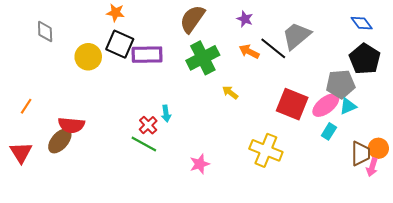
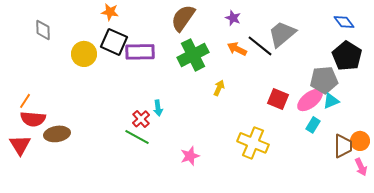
yellow arrow: (230, 93) -> (219, 88), turned 77
red square: (292, 104) -> (278, 99), size x0.7
red semicircle: (71, 125) -> (33, 119), moved
brown ellipse: (60, 141) -> (57, 134), turned 40
pink arrow: (372, 167) -> (361, 167), moved, turned -42

